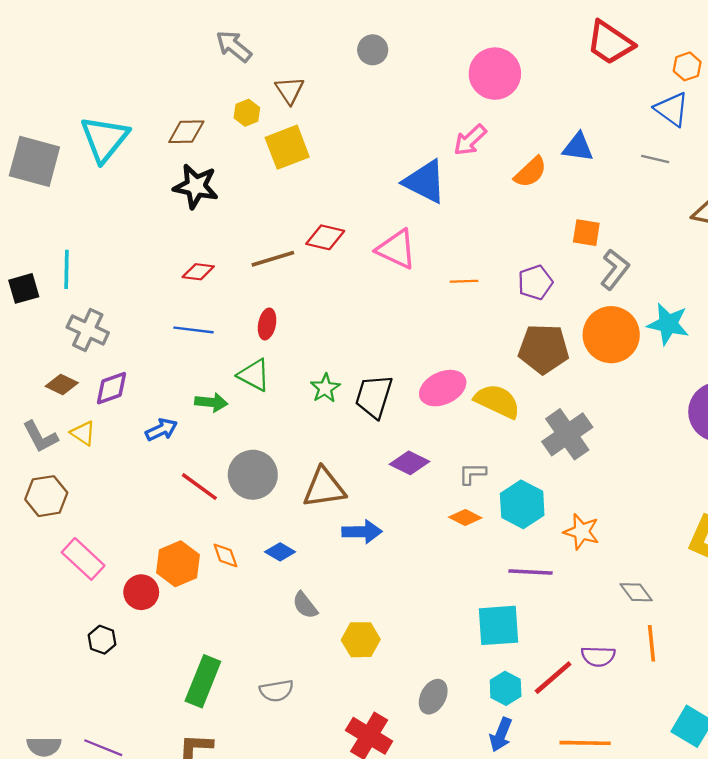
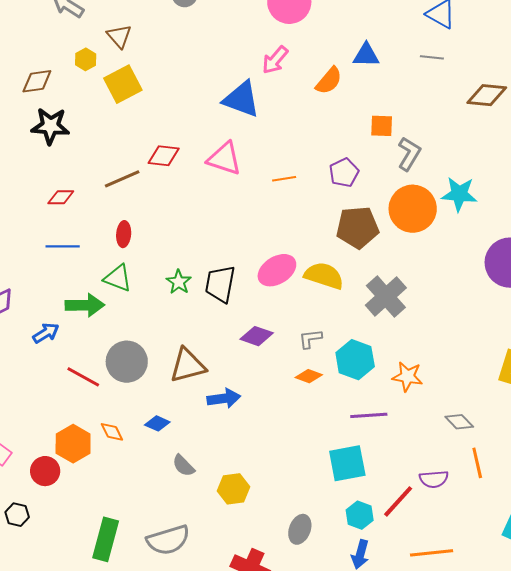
green arrow: (211, 402) -> (85, 305), size x1.4
gray semicircle: (277, 691) -> (168, 540), size x1.5

